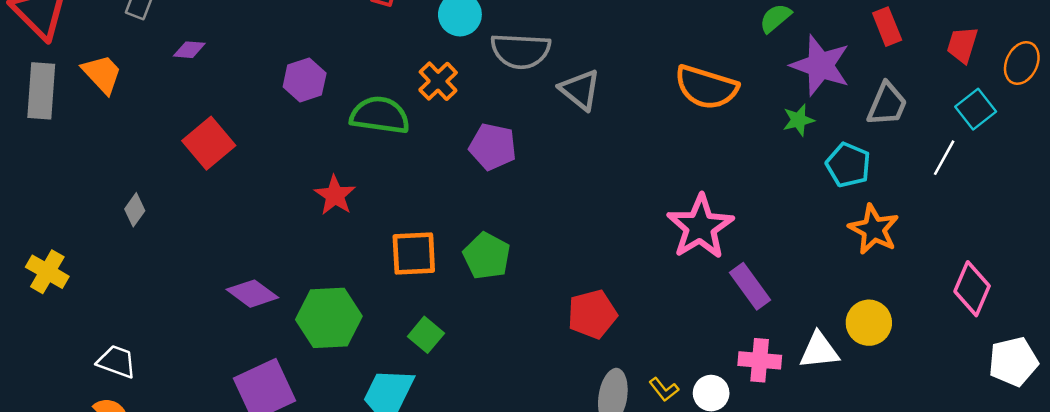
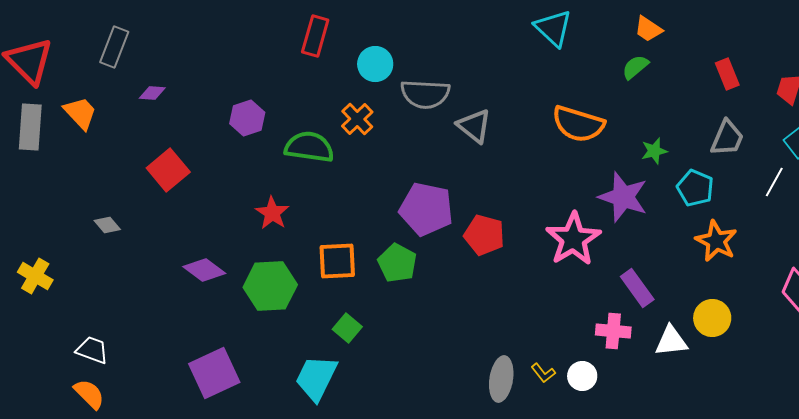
purple star: (820, 65) -> (623, 197), moved
purple pentagon: (493, 147) -> (426, 209), moved, size x1.4
gray diamond: (135, 210) -> (107, 225), turned -76
purple rectangle: (750, 286) -> (637, 288), moved
purple diamond: (252, 294) -> (204, 270), moved
red pentagon: (592, 314) -> (484, 235), moved, turned 30
green hexagon: (329, 318) -> (270, 286), moved
pink cross: (760, 360) -> (613, 331), moved

